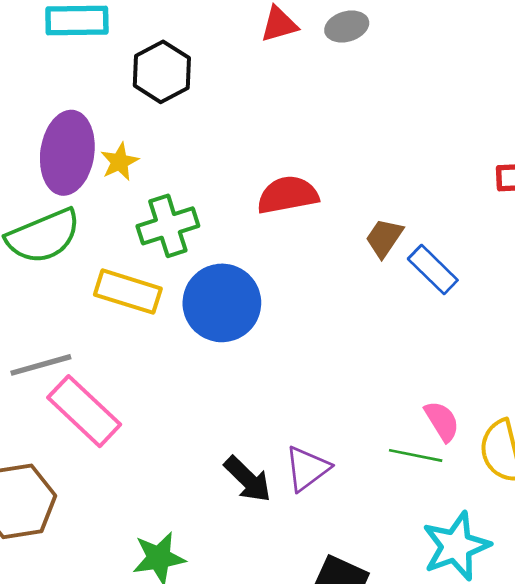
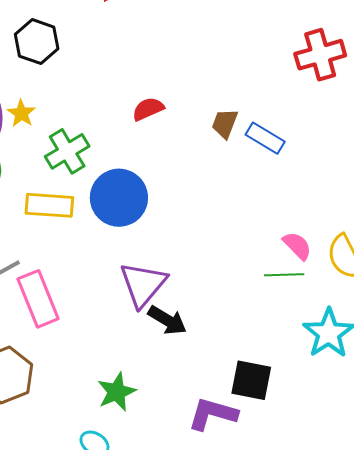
red semicircle: (288, 195) -> (148, 109), size x0.7
pink rectangle: (84, 411) -> (38, 299), turned 38
purple triangle: (307, 468) -> (143, 284), moved, size x1.4

